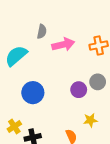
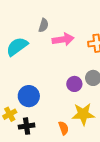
blue circle: (33, 93) -> (29, 96), moved
yellow star: (90, 120) -> (83, 114), size x1.6

